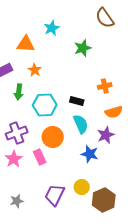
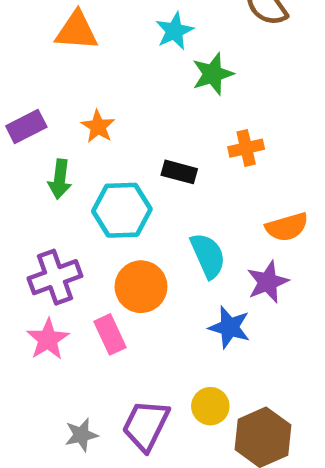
cyan star: (52, 28) -> (174, 31), moved
orange triangle: (26, 44) -> (76, 31), moved
orange cross: (105, 86) -> (246, 148), moved
black rectangle: (77, 101) -> (179, 172), moved
gray star: (17, 201) -> (81, 435), moved

